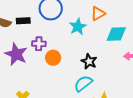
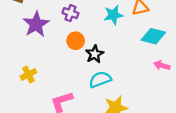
purple cross: (39, 44) -> (70, 13), moved
black star: (89, 61) -> (95, 54), moved

